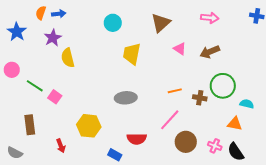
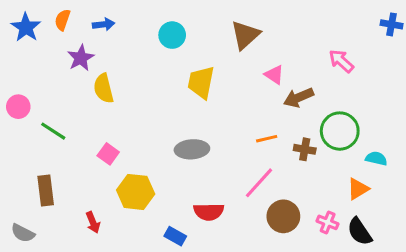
blue arrow: (59, 14) -> (104, 24), moved
pink arrow: (210, 18) -> (341, 61), moved, turned -144
blue star: (17, 32) -> (26, 27), moved
brown arrow: (210, 52) -> (299, 98), moved
pink square: (55, 97) -> (108, 154), moved
orange triangle: (235, 124) -> (358, 189), turned -42

